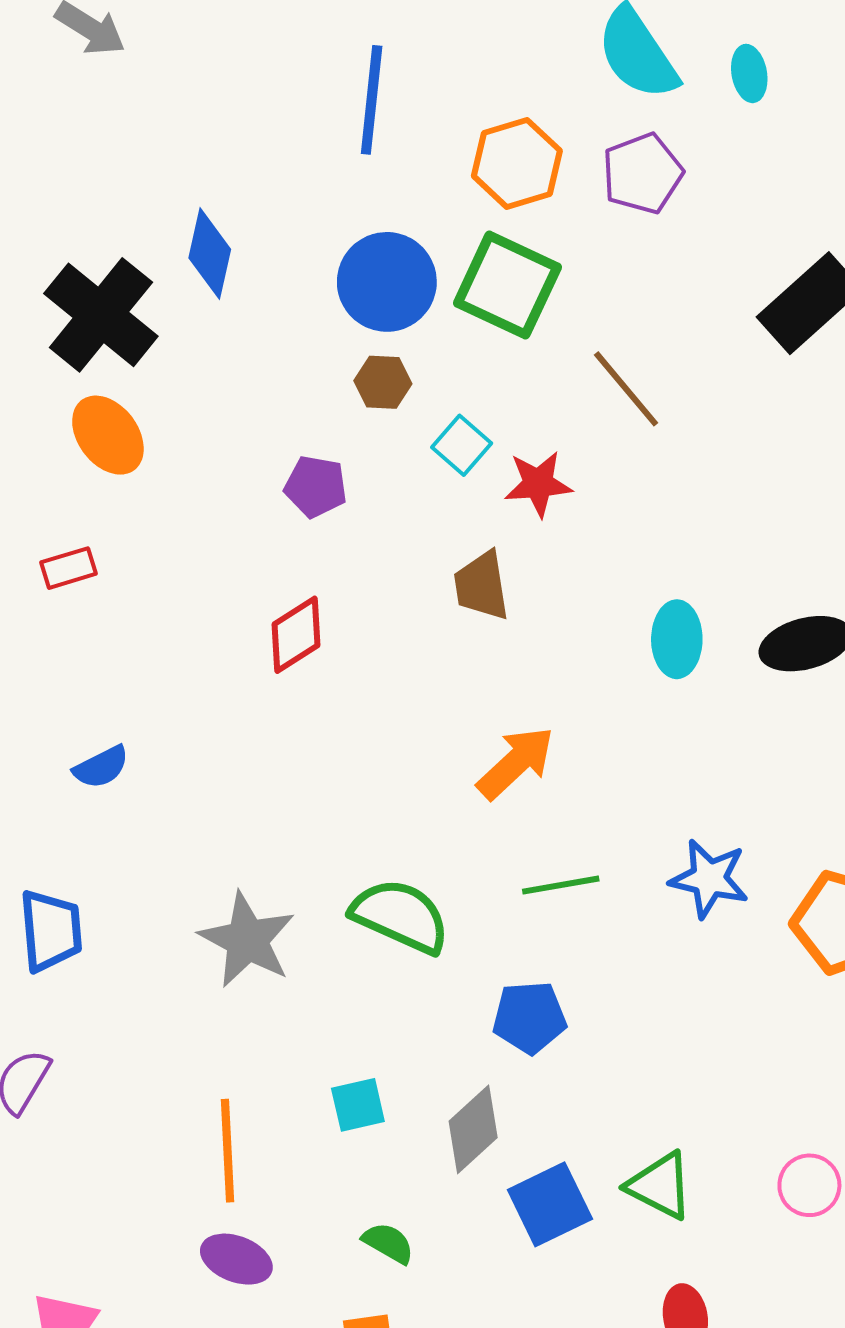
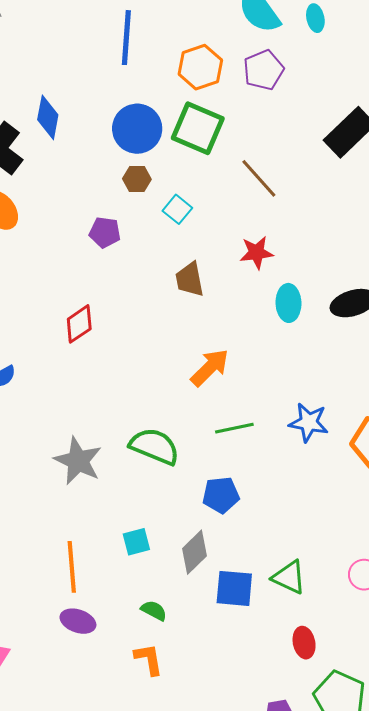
red star: (538, 484) -> (257, 253), moved
red diamond: (296, 635) -> (79, 324), moved
blue square: (550, 1204) -> (234, 588), turned 33

